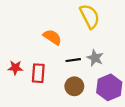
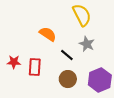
gray star: (95, 58) -> (87, 44), moved
black line: (73, 60) -> (67, 55), turned 48

